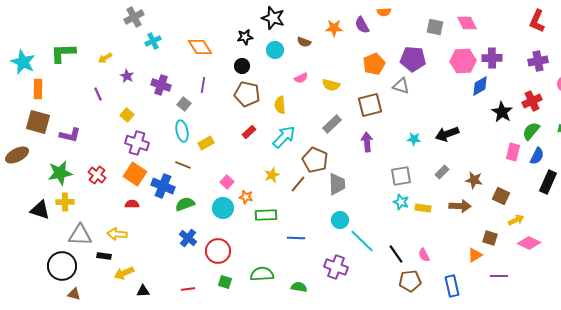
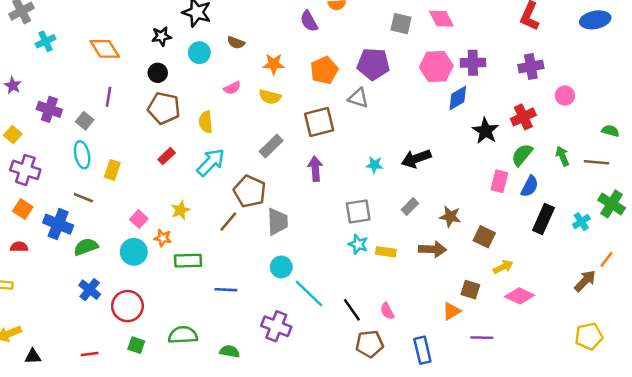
orange star: (334, 28) -> (274, 64), moved
purple cross: (161, 85) -> (49, 109), moved
yellow rectangle: (206, 143) -> (112, 170), turned -42
orange square: (135, 174) -> (23, 209), size x0.7
yellow star: (272, 175) -> (180, 210), moved

